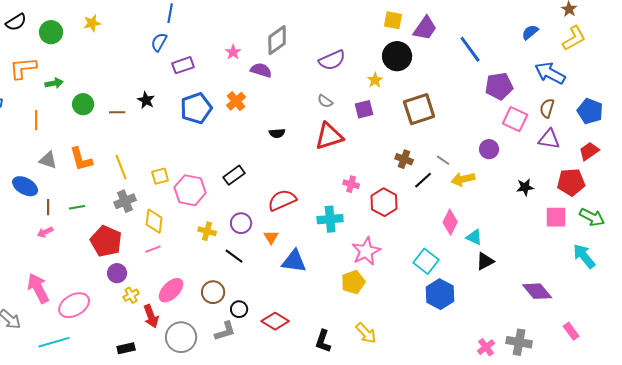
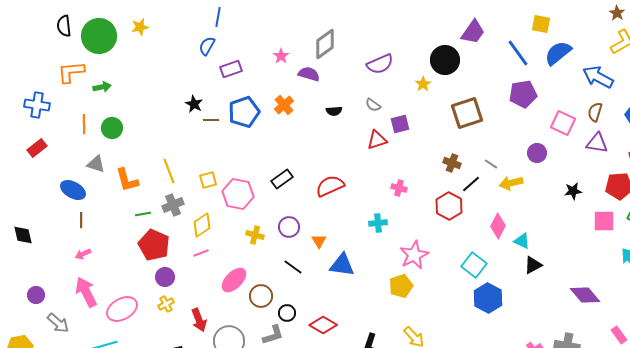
yellow square: (393, 20) -> (541, 24), moved
black semicircle: (16, 22) -> (64, 26), turned 115
green circle: (51, 32) -> (99, 36), size x1.5
blue semicircle: (530, 32) -> (558, 53), moved, size x1.6
purple pentagon: (499, 86) -> (523, 94), moved
green circle: (83, 104) -> (112, 128), moved
purple square: (364, 109) -> (400, 124), moved
brown line: (117, 112) -> (211, 120), moved
black semicircle: (277, 133) -> (334, 111), moved
red triangle: (329, 136) -> (377, 140), size x0.7
orange L-shape: (81, 159) -> (127, 180), moved
red semicircle: (282, 200) -> (330, 186), moved
red hexagon: (384, 202) -> (449, 206), moved
brown line: (48, 207) -> (81, 220), moved
green line: (77, 207) -> (143, 214), moved
cyan cross: (330, 219) -> (378, 223), size x0.7
yellow diamond: (154, 221) -> (202, 225), turned 50
pink arrow: (45, 232) -> (83, 254), moved
black line: (234, 256) -> (293, 267), moved
pink ellipse: (171, 290) -> (234, 280), moved
yellow cross: (131, 295) -> (166, 304), moved

